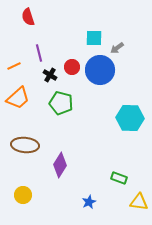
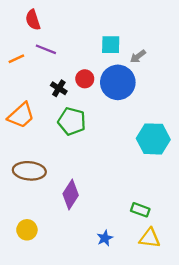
purple line: (39, 53) -> (46, 49), moved, turned -54
orange line: (14, 66) -> (16, 59), moved
yellow triangle: (139, 202) -> (150, 238), moved

